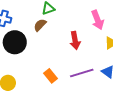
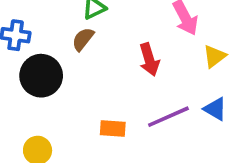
orange rectangle: (50, 76) -> (113, 128), turned -40

